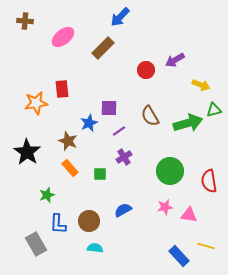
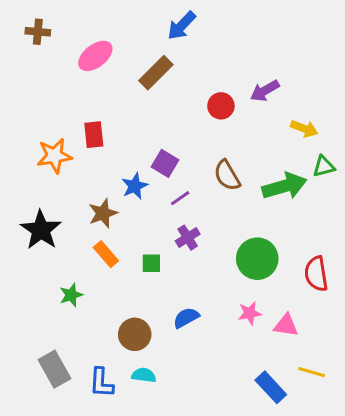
purple square: (109, 108) -> (165, 163), turned 30
brown star: (68, 141) -> (103, 213), turned 30
blue L-shape: (58, 224) -> (101, 383), moved

